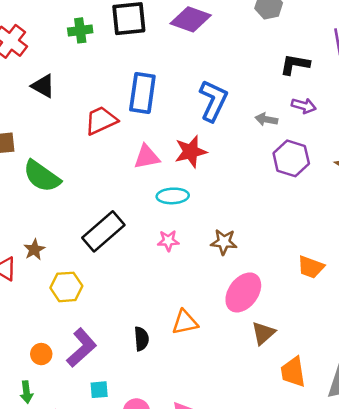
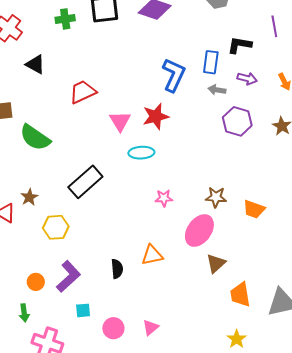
blue rectangle: (142, 93) -> (211, 62), moved, size x0.7
pink triangle: (147, 157) -> (120, 121), turned -50
pink star: (168, 241) -> (164, 198), moved
brown star: (224, 242) -> (216, 197), moved

